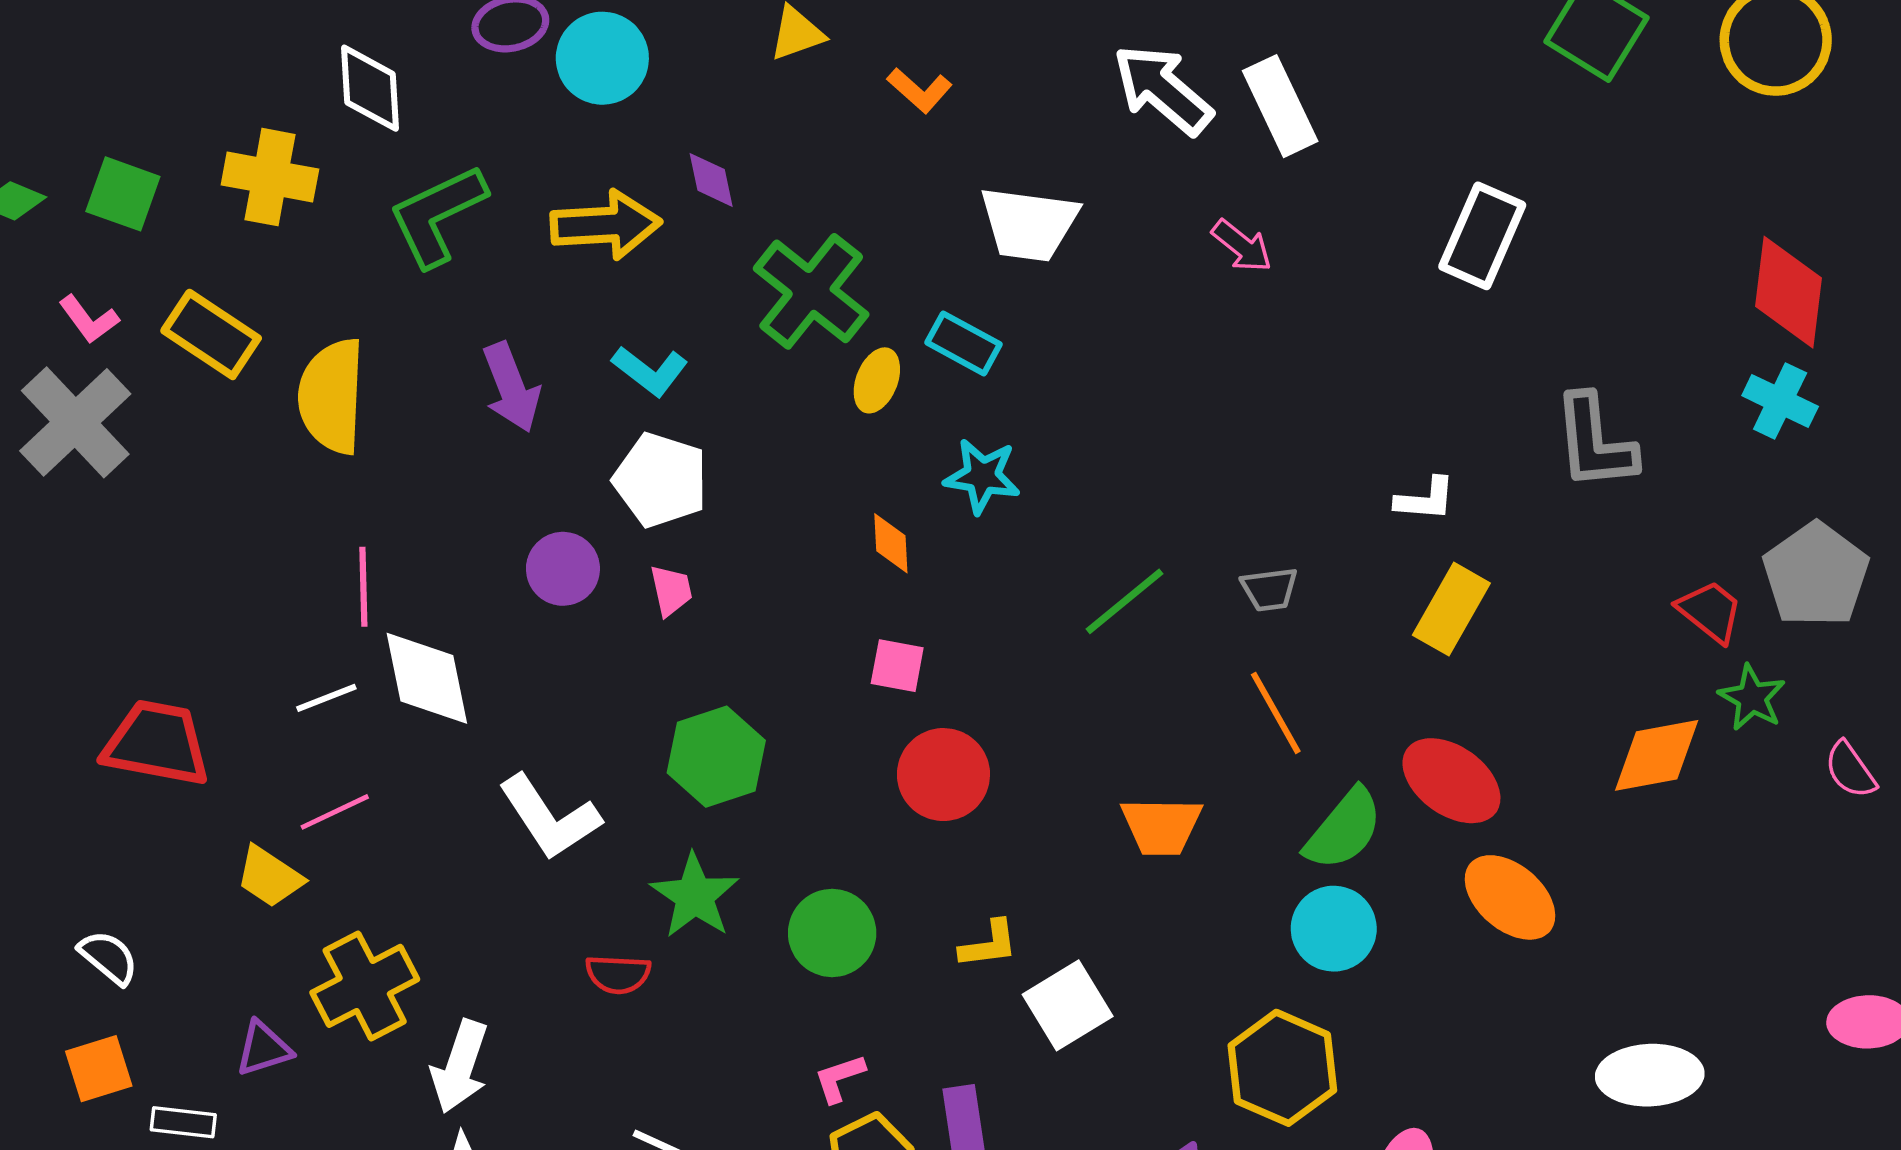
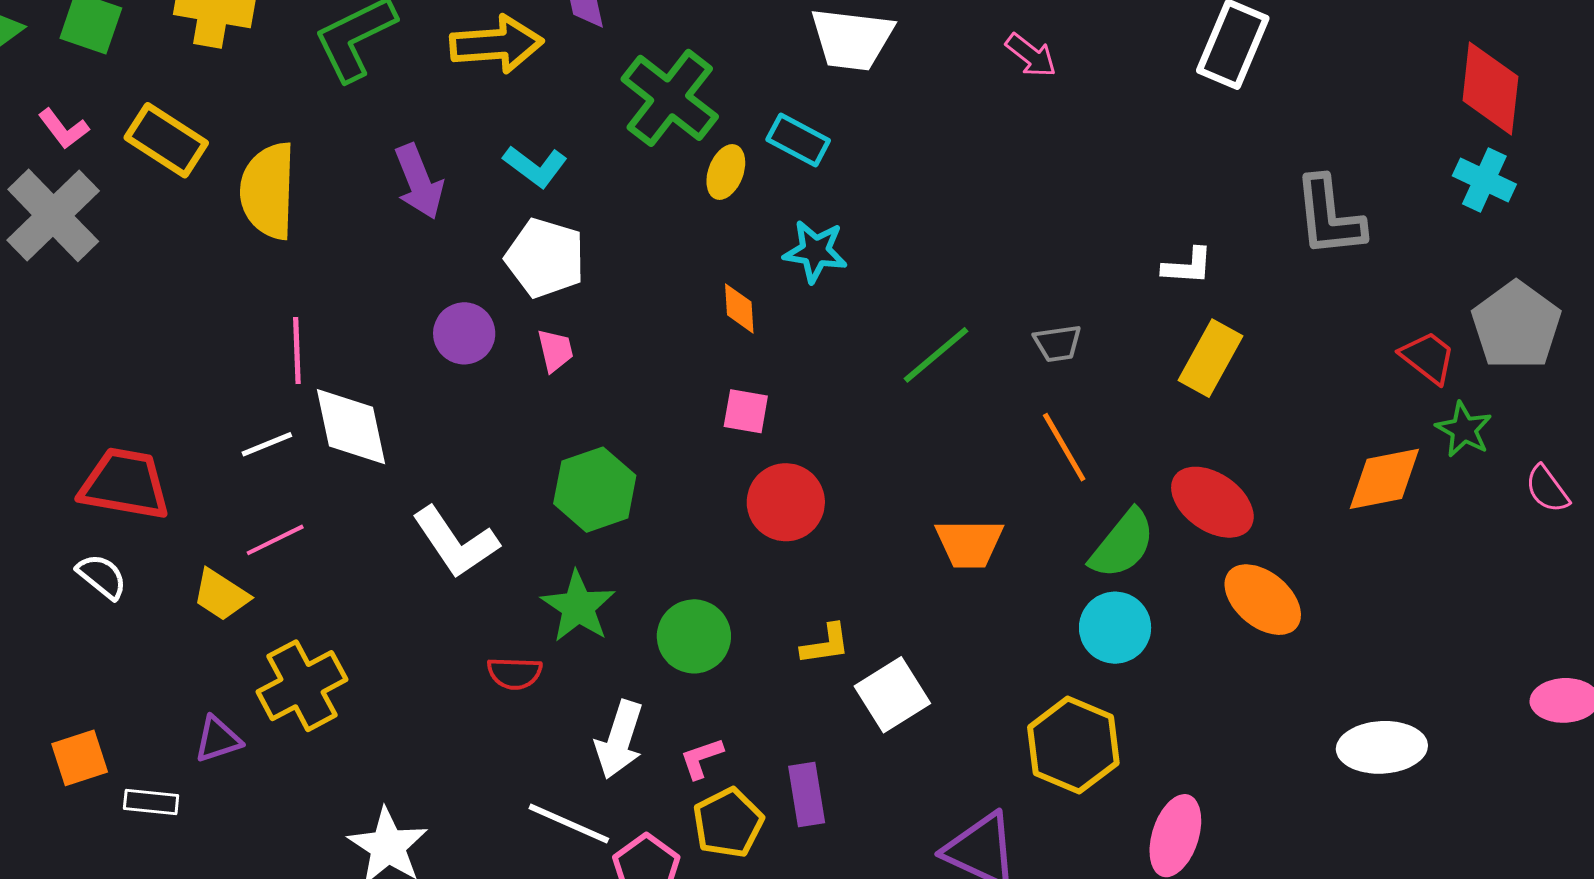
white semicircle: (108, 957) -> (102, 576), moved
white arrow: (460, 1067) -> (619, 740), moved

